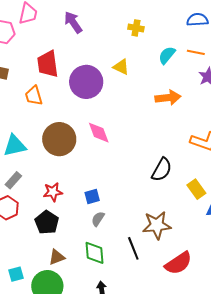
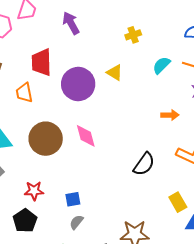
yellow cross: (136, 28) -> (133, 35), turned -35
orange arrow: (168, 98) -> (170, 115), moved, size x0.7
black semicircle: (162, 170) -> (144, 164), moved

